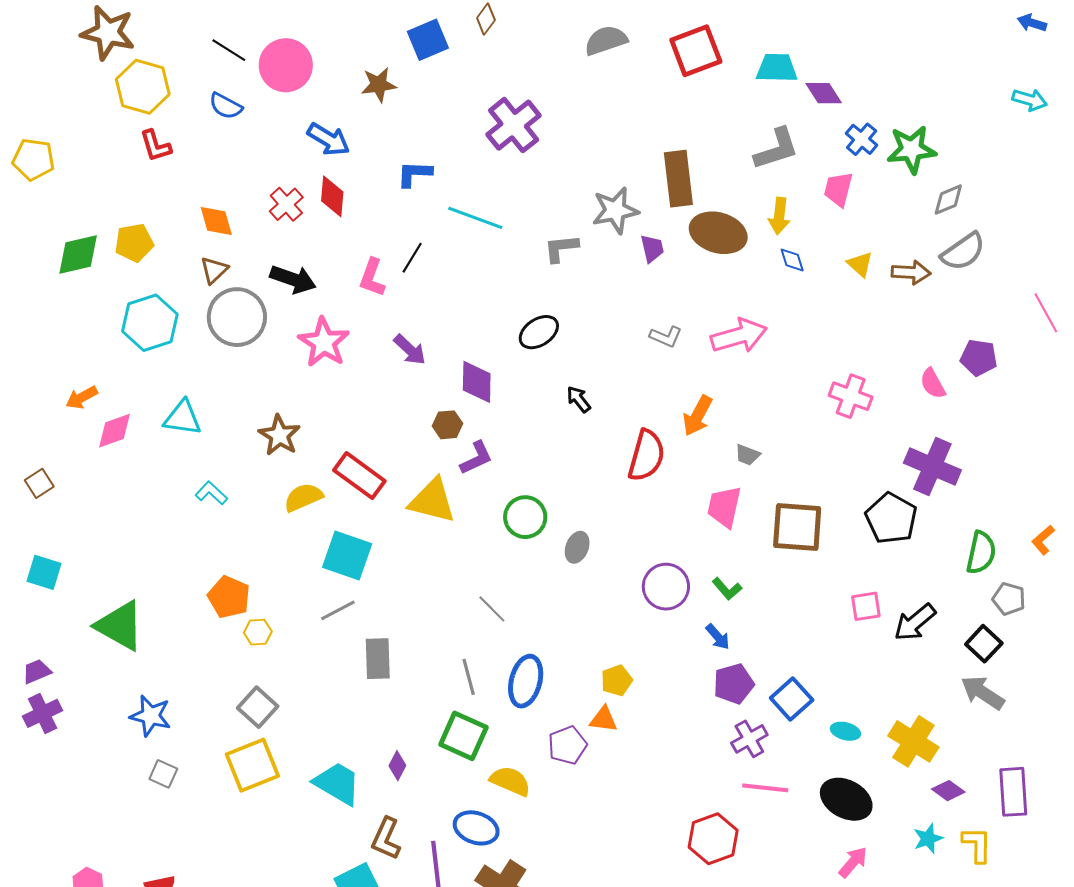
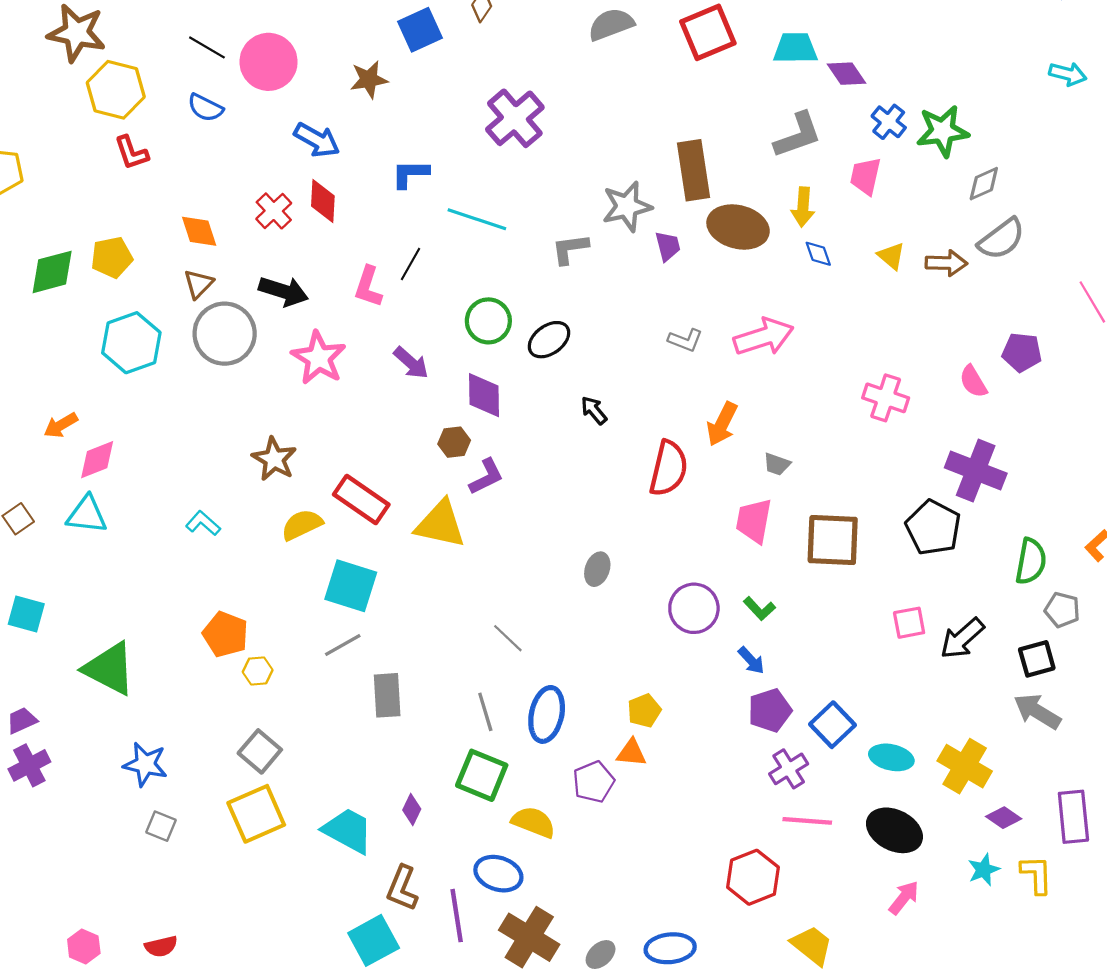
cyan triangle: (183, 418) -> (87, 515), moved
green circle: (525, 517) -> (488, 321), moved
black square: (984, 644) -> (1037, 659), turned 33
cyan ellipse: (845, 731) -> (891, 757), size x1.4

